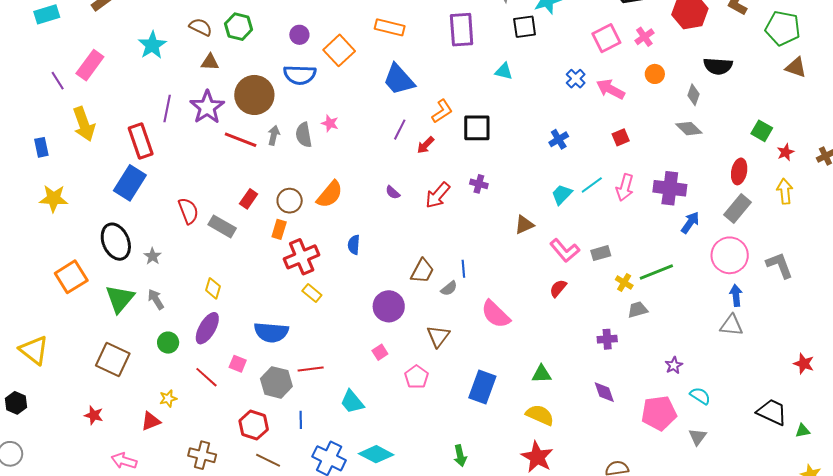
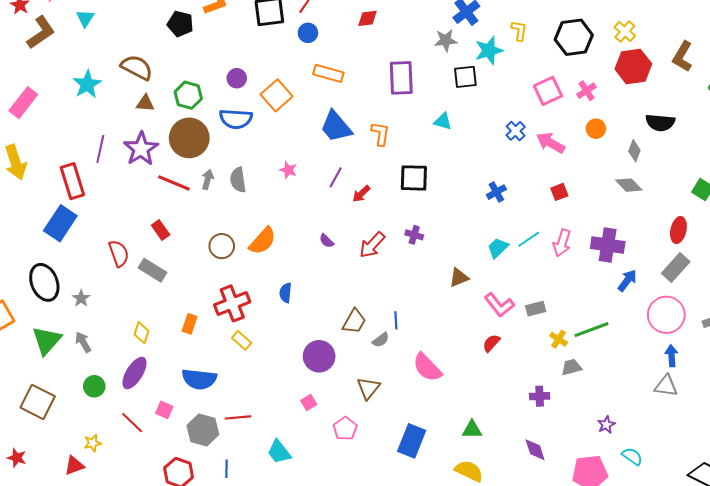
brown semicircle: (201, 27) -> (137, 67), size x1.4
green hexagon: (239, 27) -> (188, 95), moved
orange L-shape: (442, 111) -> (380, 134), moved, turned -50
pink star: (330, 123) -> (288, 170), moved
red rectangle: (249, 199) -> (161, 230), moved, turned -72
orange rectangle: (279, 229) -> (190, 324), moved

